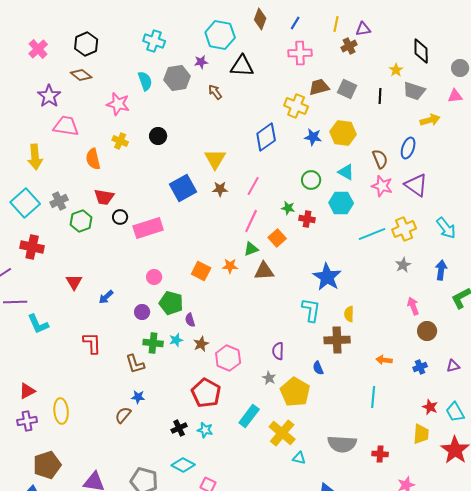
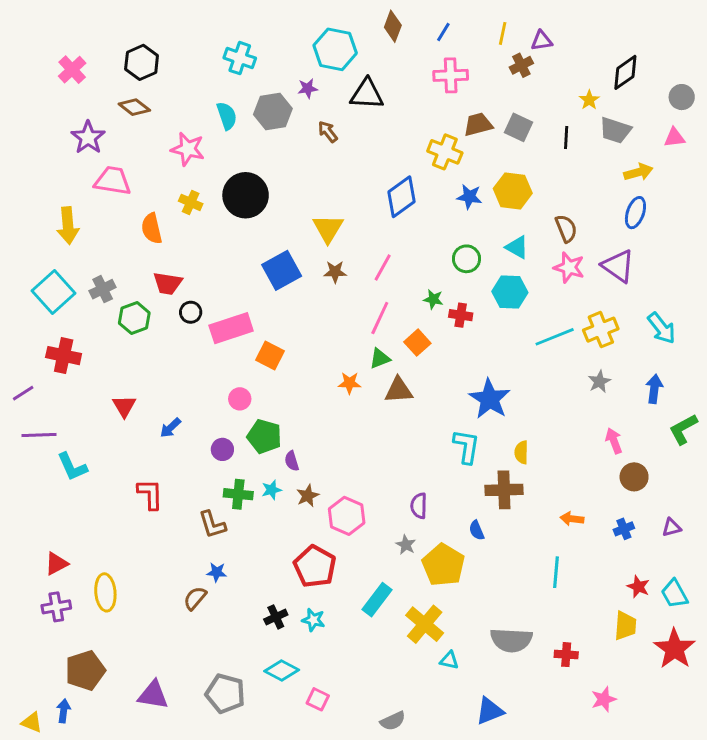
black diamond: (421, 51) -> (625, 72), turned 55
black circle: (158, 136) -> (246, 195), size x1.8
blue ellipse: (408, 148) -> (635, 213), moved
orange square: (201, 271) -> (270, 356), moved

